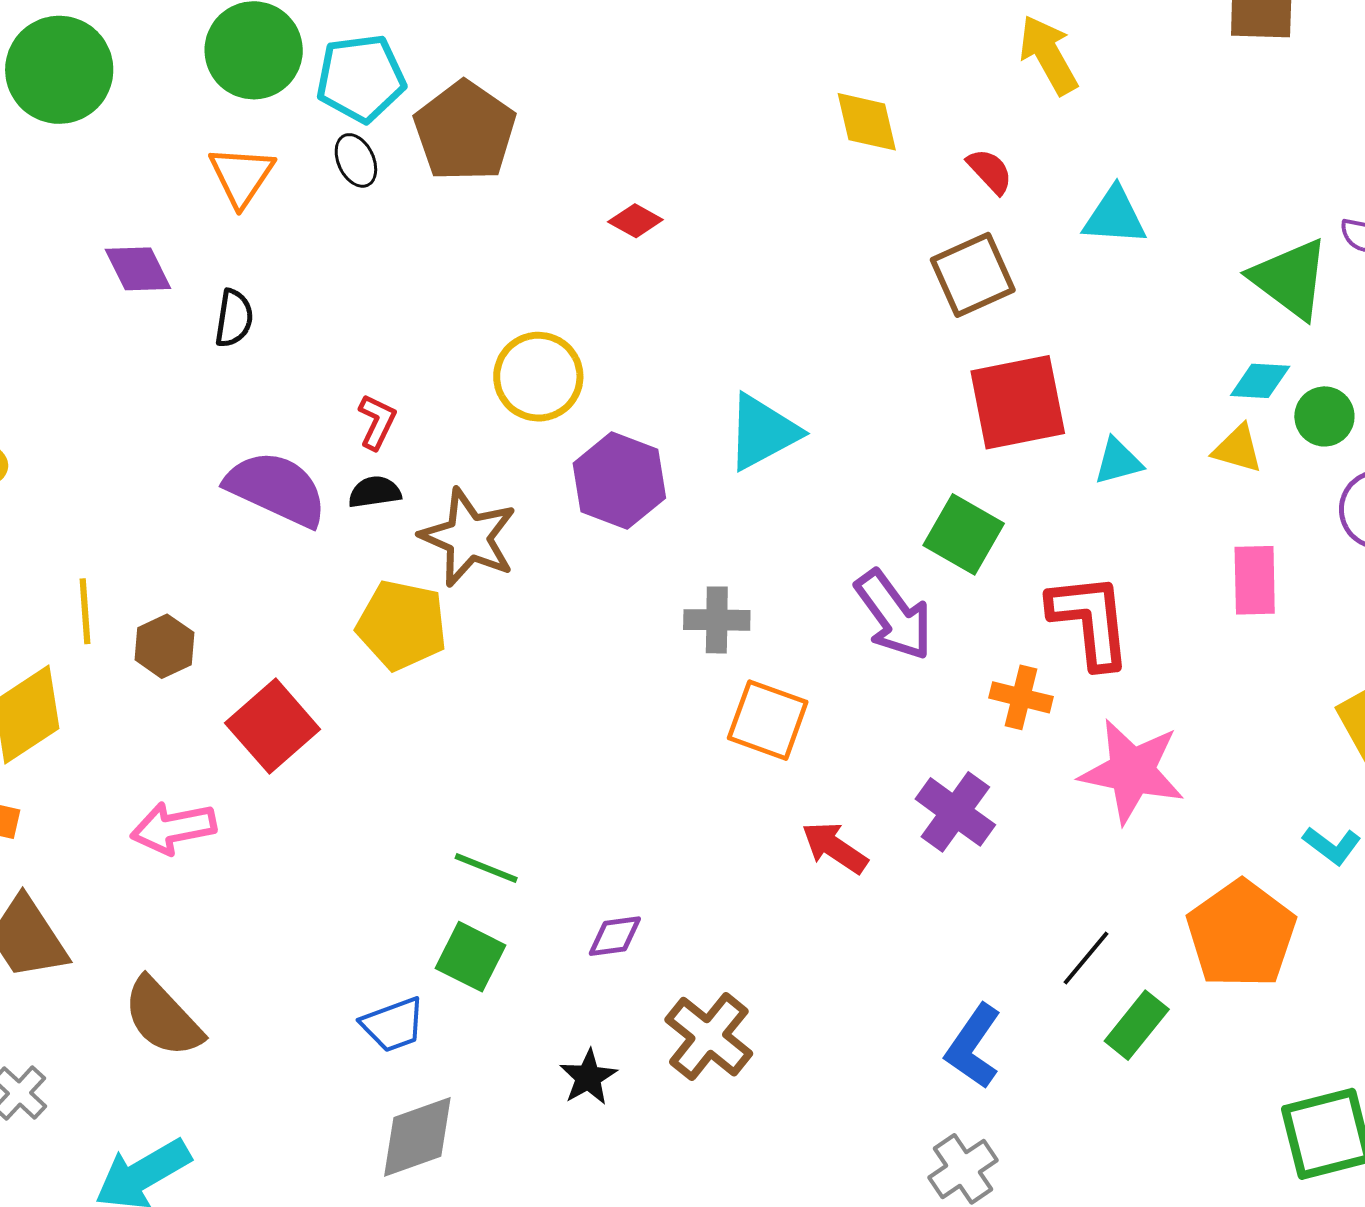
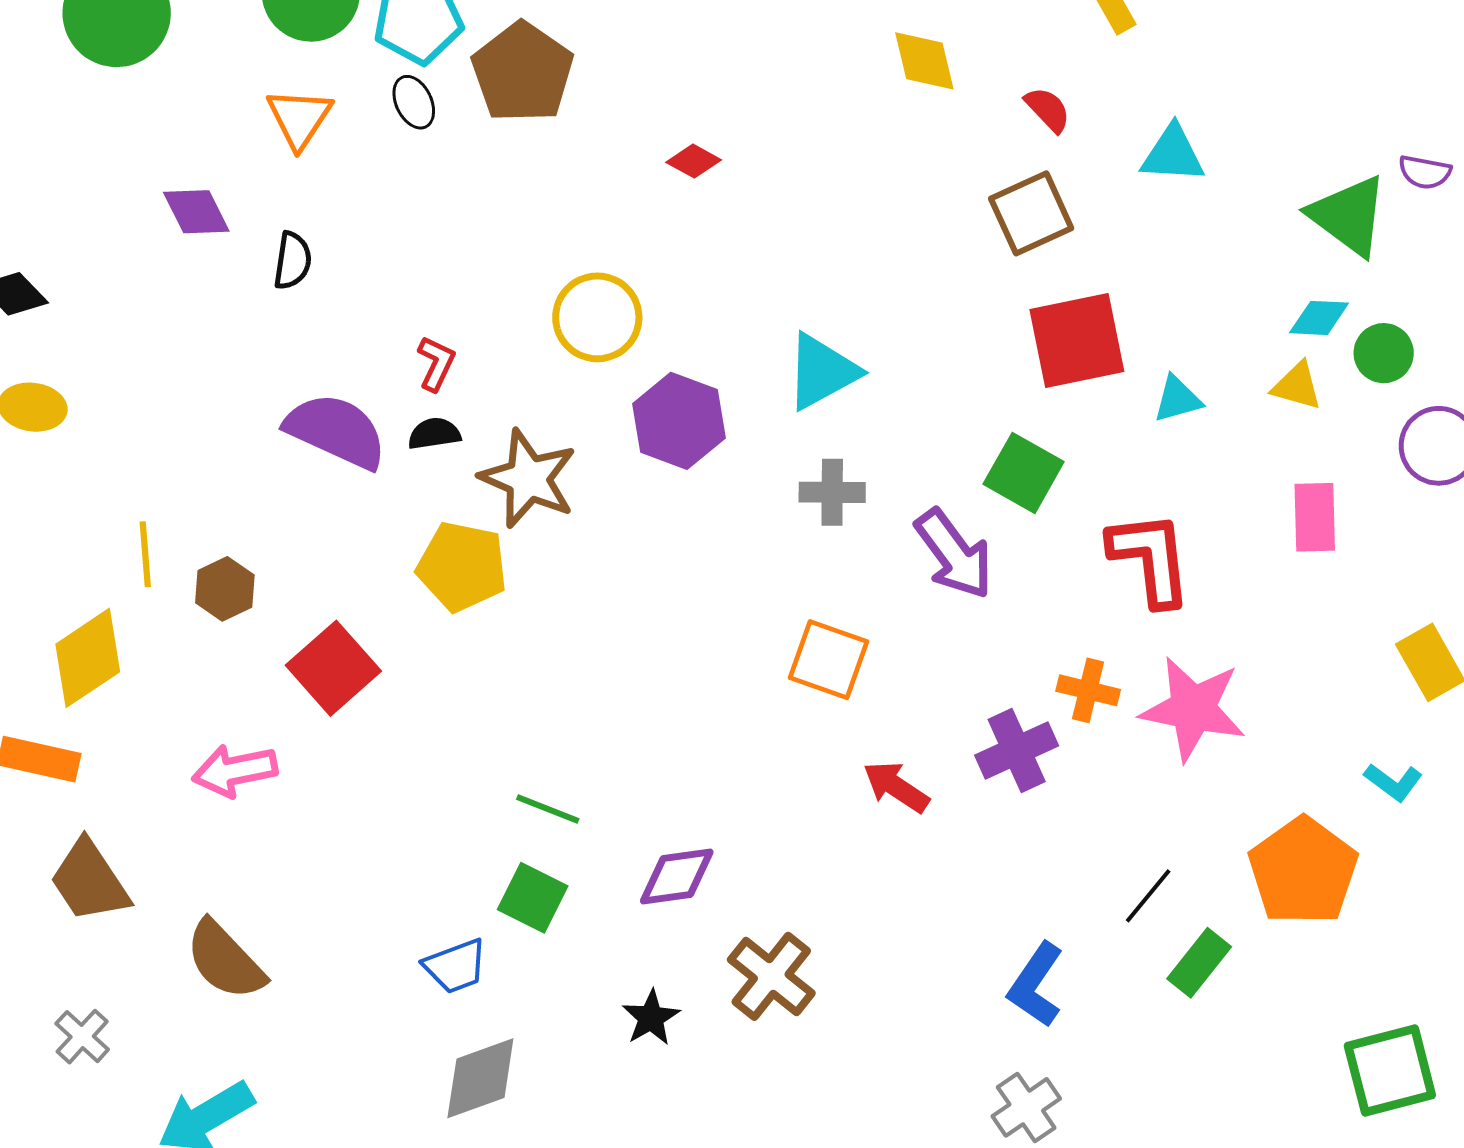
gray cross: (717, 620) -> (832, 492), moved
orange cross: (1021, 697) -> (1088, 690), moved
purple cross: (955, 812) -> (1017, 751), turned 30
purple diamond: (615, 936) -> (677, 876), size x1.4

